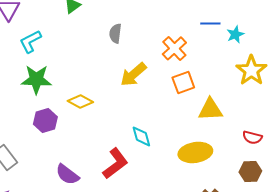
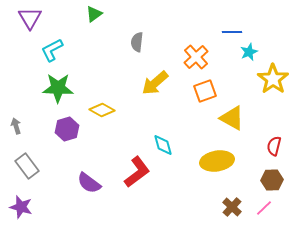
cyan star: (235, 34) -> (249, 52), moved
yellow triangle: (210, 109) -> (232, 118), turned 32
red semicircle: (252, 137) -> (274, 146), turned 90

